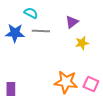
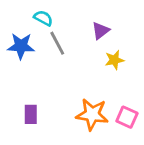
gray line: (41, 31) -> (57, 43), turned 60
purple rectangle: (11, 89) -> (31, 114), moved

